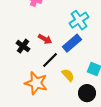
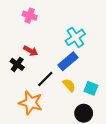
red arrow: (45, 39) -> (31, 51), moved
yellow semicircle: (68, 75) -> (69, 85), moved

